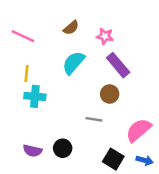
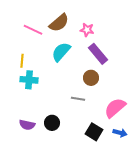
brown semicircle: (71, 28) -> (59, 23), size x1.5
pink line: (23, 36) -> (33, 30), moved

